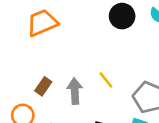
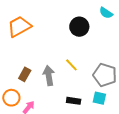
black circle: (122, 16) -> (79, 27), moved

